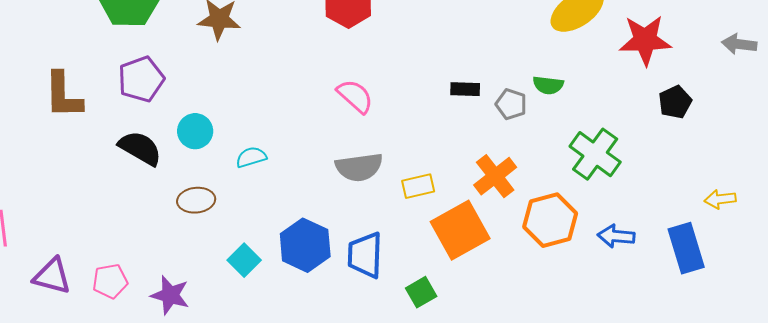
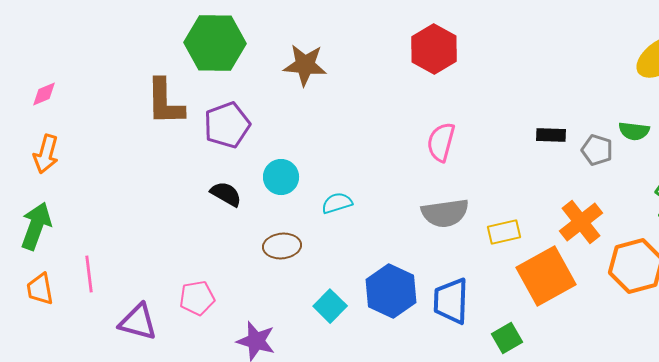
brown L-shape: (63, 95) -> (165, 102), moved
pink semicircle: (355, 96) -> (441, 142), turned -117
black semicircle: (140, 148) -> (226, 194), size x0.7
pink pentagon: (110, 281) -> (197, 298), moved

